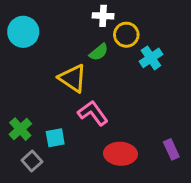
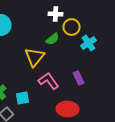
yellow triangle: (73, 78) -> (34, 57), turned 35
purple rectangle: (171, 149) -> (78, 78), moved

